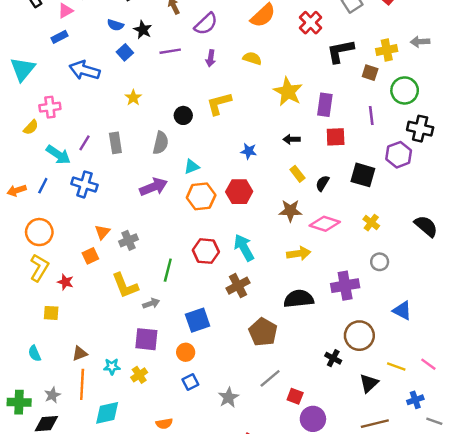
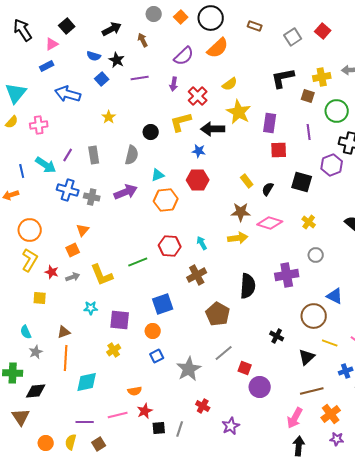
red cross: (311, 23) -> (198, 96), moved
purple semicircle: (206, 24) -> (184, 56), moved
yellow semicircle: (252, 58) -> (230, 84), moved, turned 126
yellow semicircle: (31, 127) -> (12, 122), moved
black arrow: (292, 139) -> (213, 129), moved, size x1.6
blue star: (249, 151) -> (199, 151), moved
blue line: (43, 186) -> (22, 171), moved, turned -40
red hexagon: (239, 192) -> (198, 180), moved
gray cross: (129, 240) -> (92, 197), moved, turned 35
cyan arrow: (244, 248) -> (202, 243), size x0.6
yellow arrow: (299, 253) -> (238, 238), moved
green line: (168, 270) -> (138, 262), turned 54
black semicircle: (299, 299) -> (248, 286), turned 100
gray arrow: (151, 303) -> (73, 277), moved
brown circle: (359, 336) -> (314, 316), moved
cyan star: (112, 367) -> (91, 308), moved
gray star: (52, 395) -> (36, 352), moved
gray star: (228, 397) -> (189, 369), size x1.4

